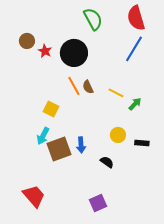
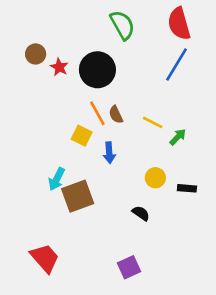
yellow square: (51, 109) -> (82, 136), moved
blue arrow: (81, 145) -> (109, 153), moved

